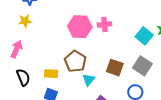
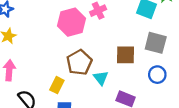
brown pentagon: (75, 61) -> (79, 62), turned 30
yellow rectangle: (51, 74) -> (57, 85), turned -48

